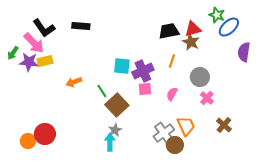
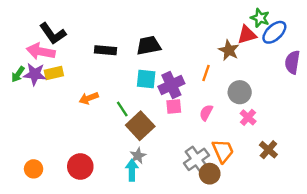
black rectangle: (81, 26) -> (105, 50), moved
red triangle: (193, 29) -> (247, 35), moved
black trapezoid: (169, 31) -> (149, 45), moved
pink arrow: (34, 43) -> (41, 51), turned 145
green arrow: (13, 53) -> (18, 74), moved
red circle: (45, 134) -> (80, 166), moved

